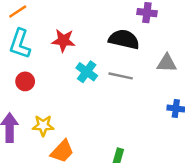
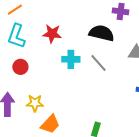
cyan cross: (87, 72) -> (71, 59), turned -36
gray line: (121, 76) -> (99, 63), turned 36

